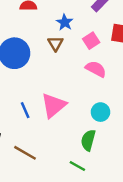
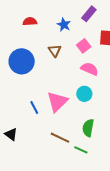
blue star: (65, 22) -> (64, 25), moved
cyan circle: (100, 112) -> (84, 94), moved
brown line: (25, 153) -> (60, 138), moved

